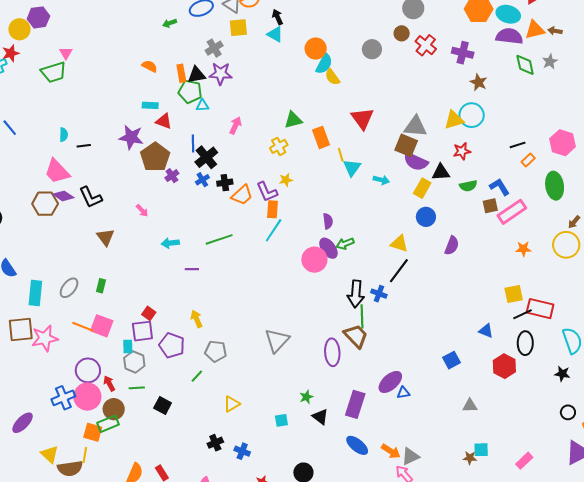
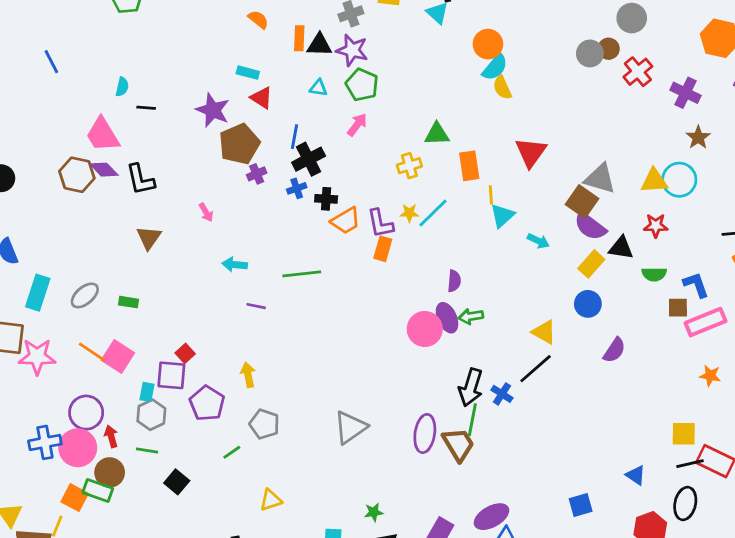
gray circle: (372, 49) -> (590, 53), moved
green pentagon: (190, 92) -> (362, 85), moved
cyan line: (274, 230) -> (433, 213), moved
green rectangle: (101, 286) -> (129, 302), turned 72
purple ellipse: (332, 352) -> (425, 433), moved
green rectangle: (108, 424) -> (98, 491), turned 30

